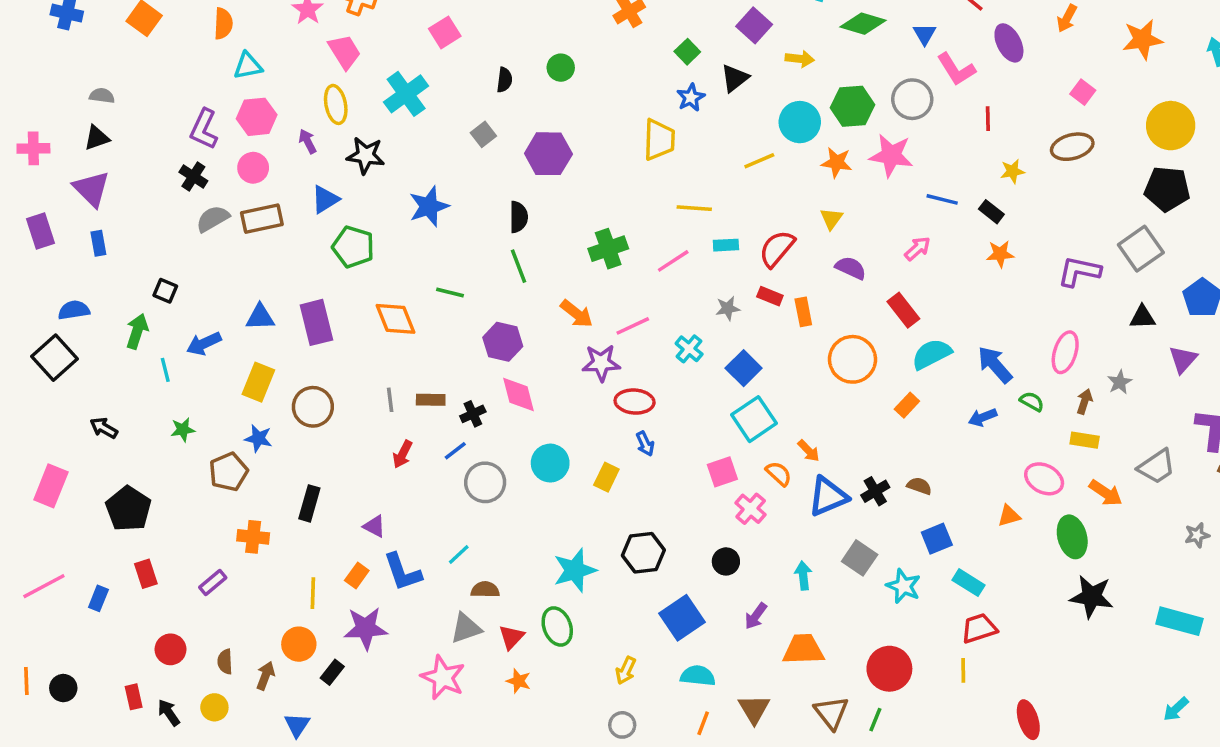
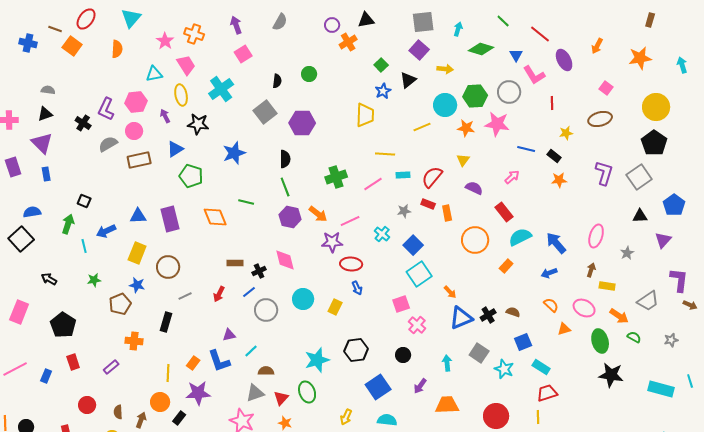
cyan triangle: (248, 66) -> (154, 74), moved
gray square: (483, 134) -> (265, 112), size x1.6
black cross: (193, 177) -> (83, 123), moved
black pentagon: (1167, 189) -> (654, 143), turned 30
gray semicircle: (213, 219) -> (108, 144), moved
purple L-shape: (1079, 271) -> (604, 173), moved, turned 95
purple hexagon: (503, 342) -> (290, 217), moved
gray line: (390, 400) -> (185, 296), moved, turned 72
green semicircle: (1032, 402) -> (634, 337), moved
brown arrow: (1085, 402) -> (591, 270), moved
orange semicircle: (779, 474) -> (551, 305), moved
purple triangle: (374, 526) -> (229, 335), moved, turned -40

